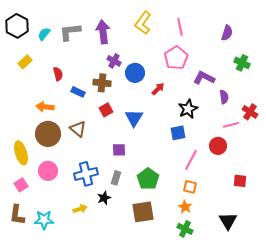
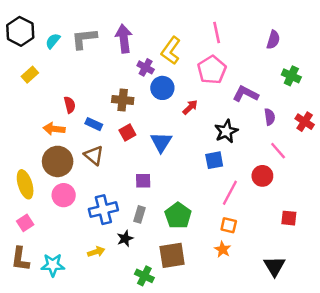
yellow L-shape: (143, 23) -> (171, 51), moved
purple cross: (114, 61) -> (146, 67), moved
red semicircle: (58, 74) -> (70, 105), moved
blue rectangle: (78, 92) -> (94, 124), moved
red cross: (250, 112) -> (305, 122), moved
pink line: (231, 125) -> (278, 151), turned 63
pink circle: (48, 171) -> (64, 195), moved
green cross: (185, 229) -> (144, 276), moved

